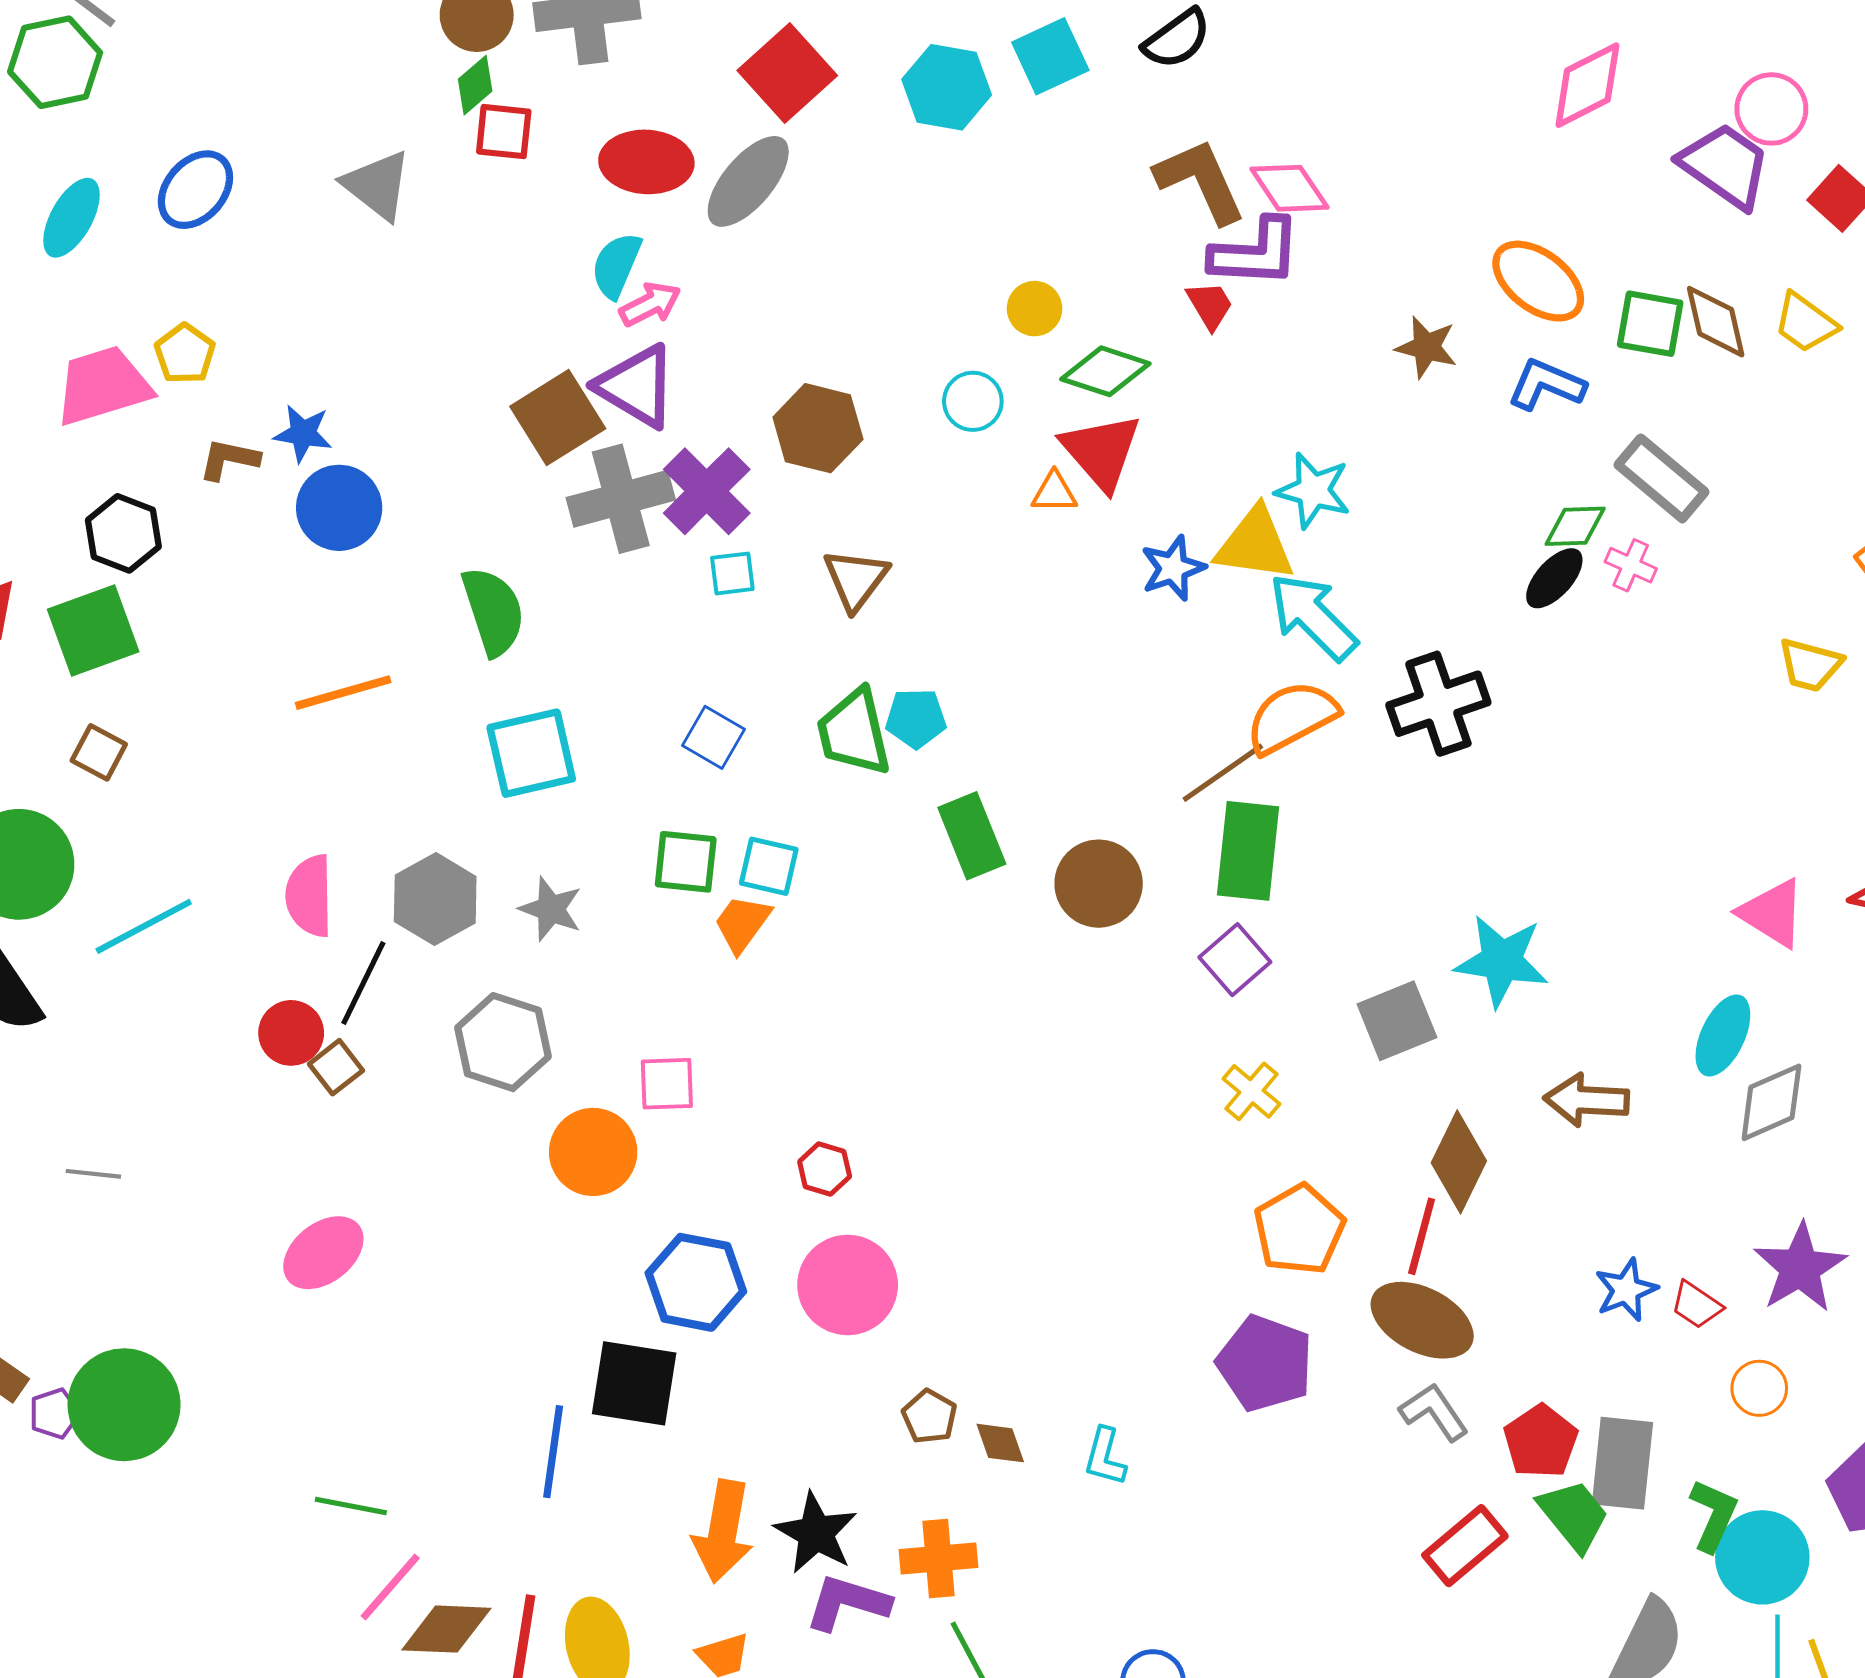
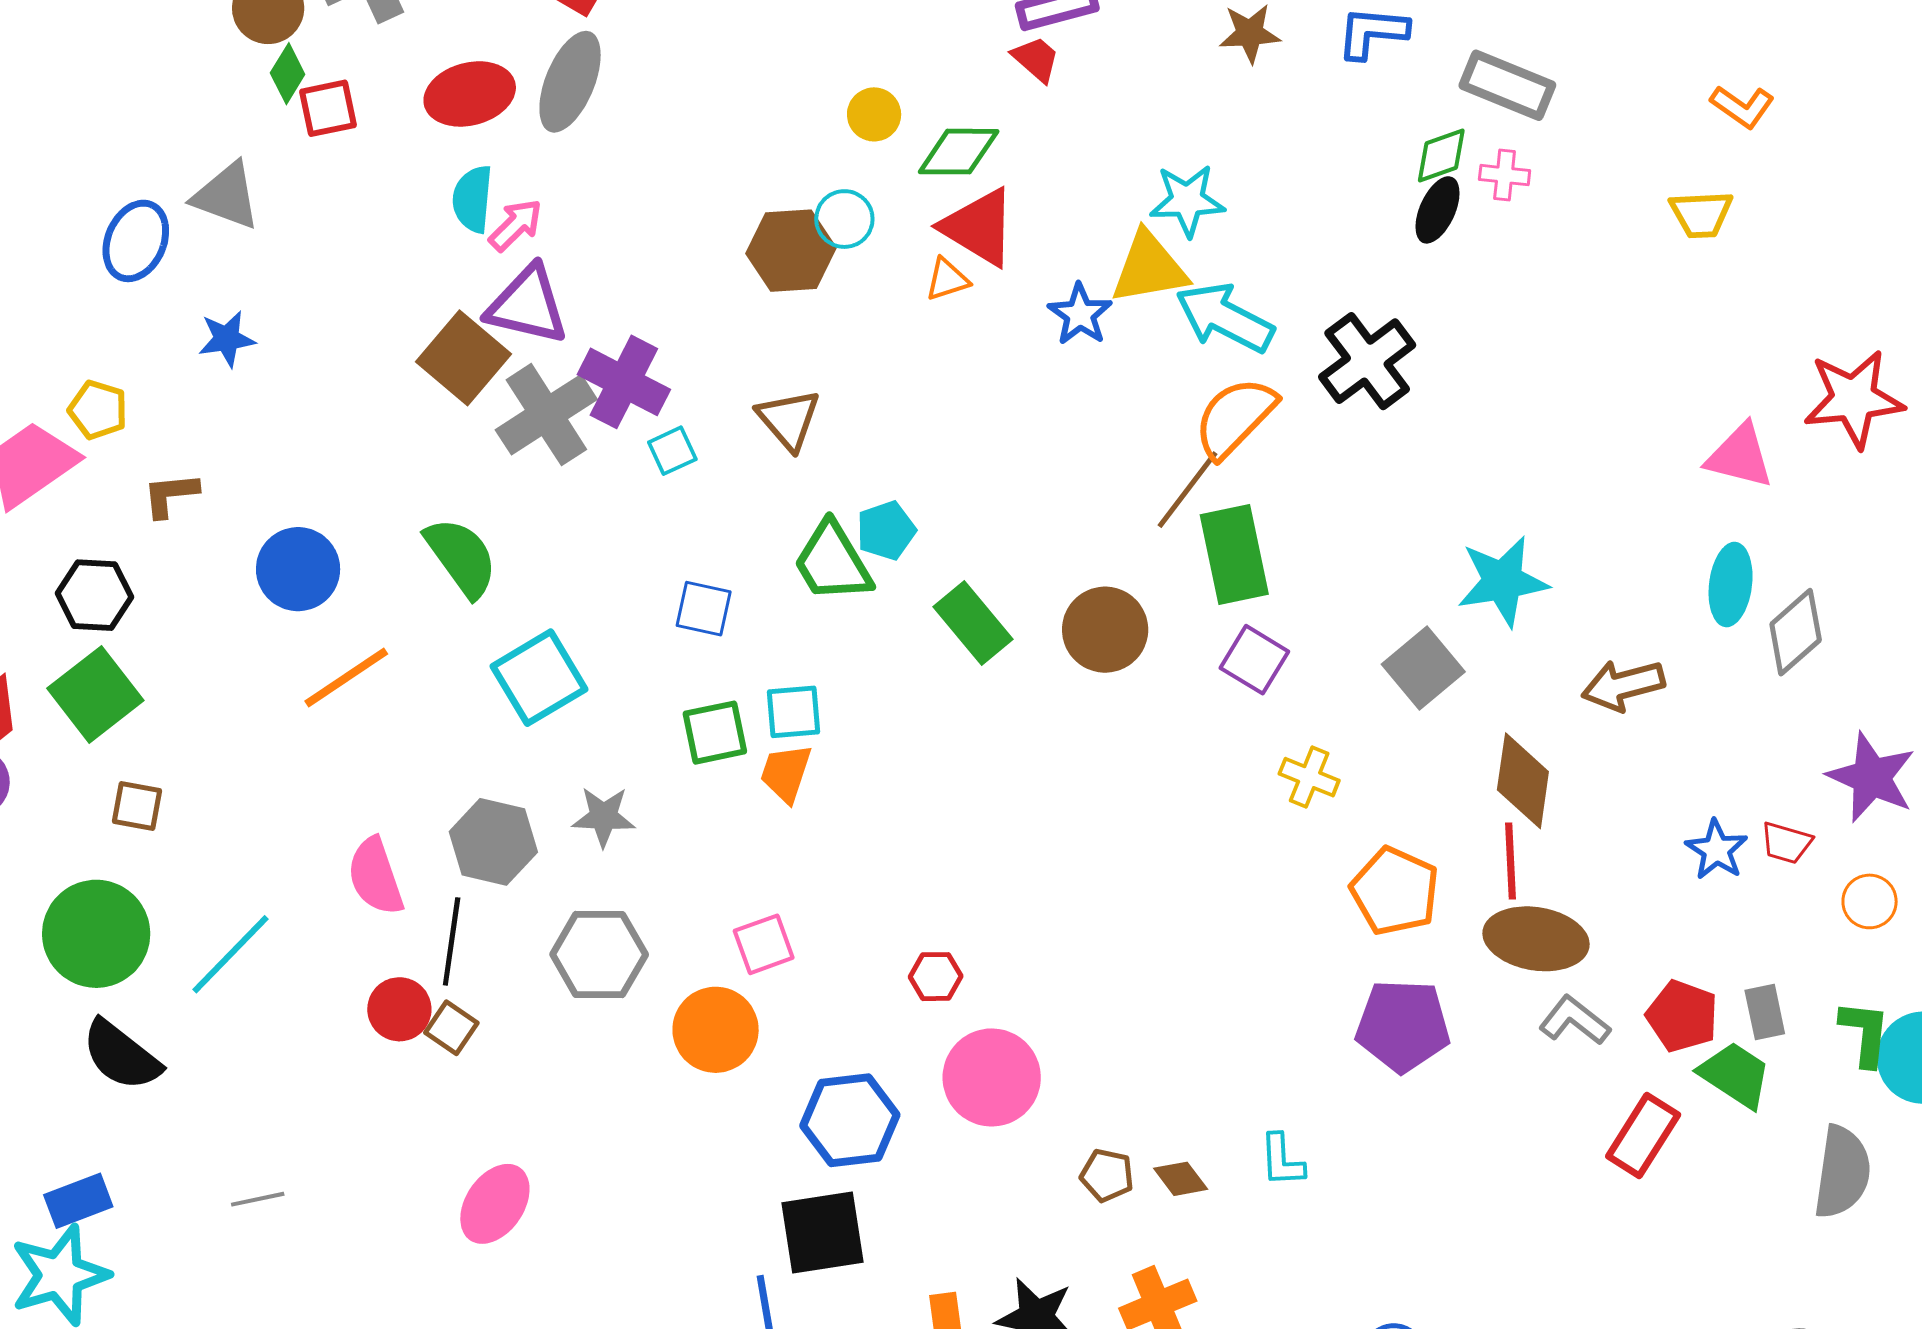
blue ellipse: (195, 190) -> (136, 241), moved
brown hexagon: (818, 428) -> (791, 251), moved
blue star: (303, 433) -> (227, 339), moved
blue circle: (339, 508) -> (298, 569), moved
gray rectangle: (1622, 1463) -> (1765, 1012), size x0.6

